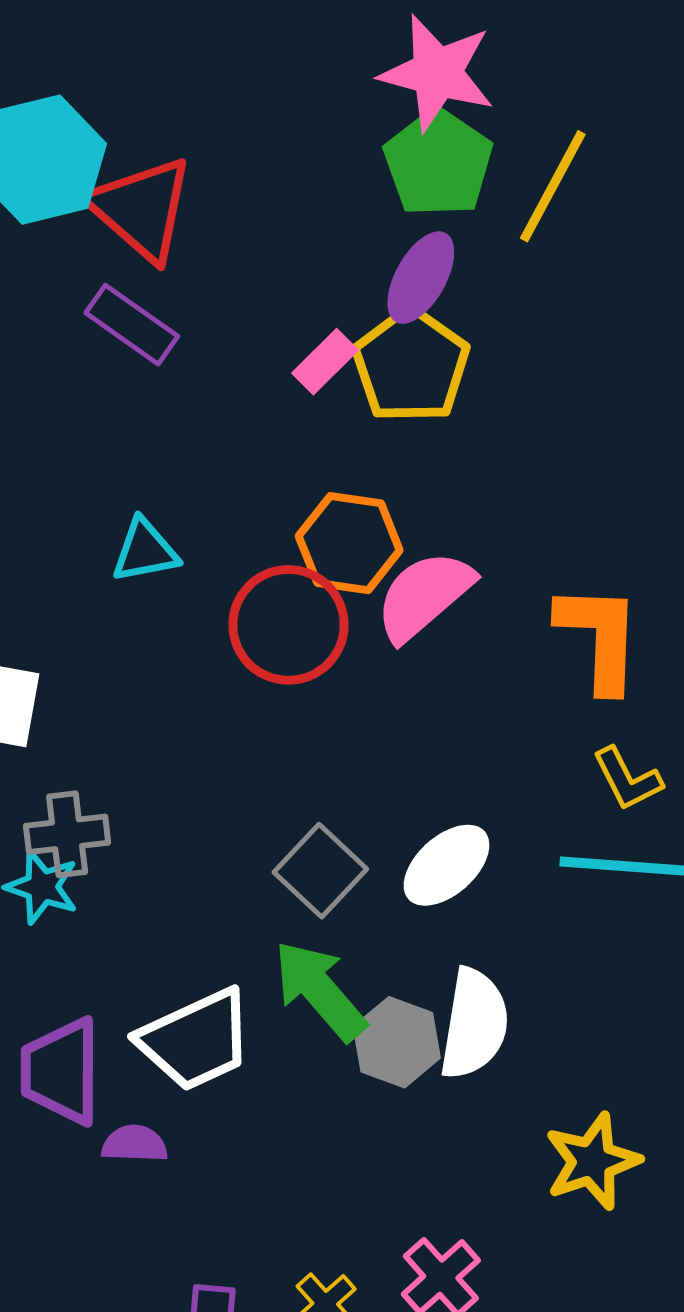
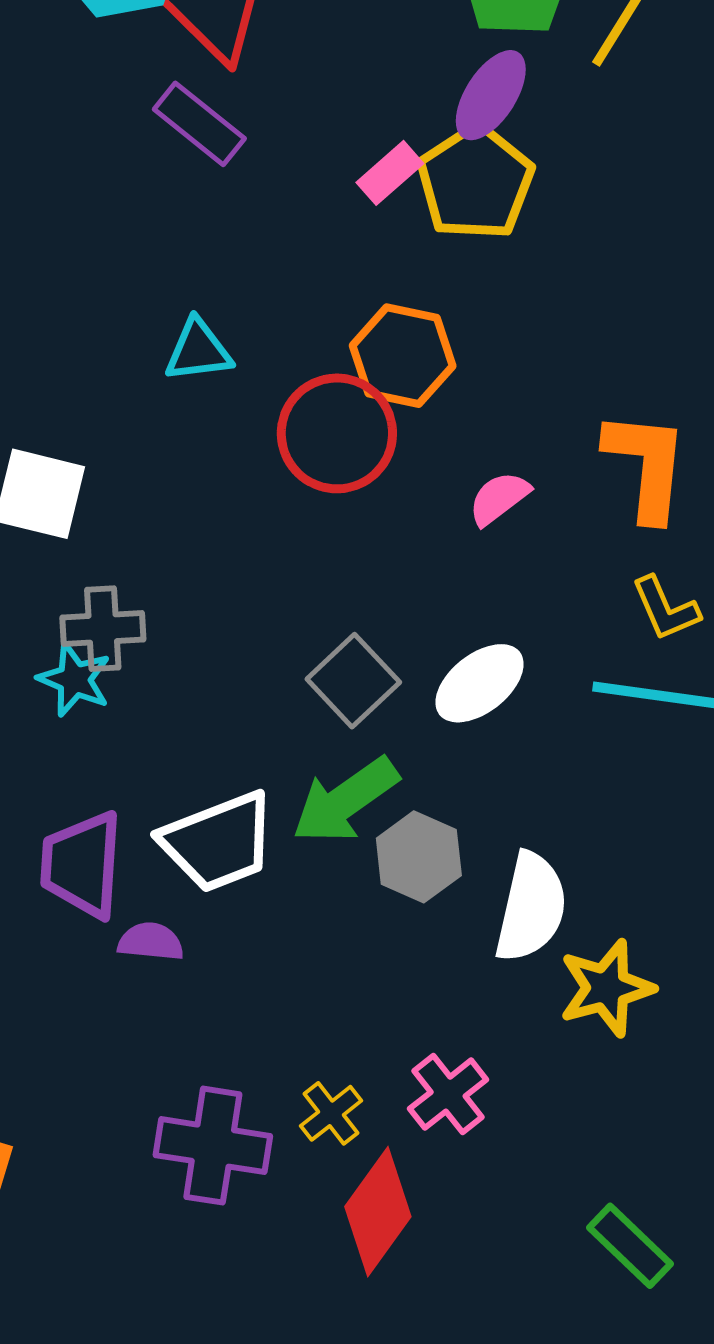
pink semicircle: (424, 596) -> (499, 498), moved, size x0.6
green arrow: (320, 991) -> (345, 800), turned -88
white semicircle: (474, 1024) -> (531, 907), moved

